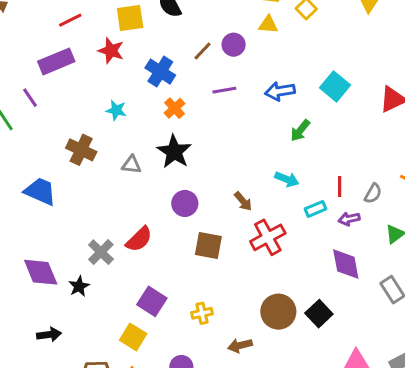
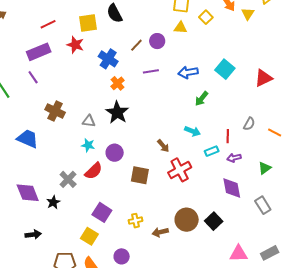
purple line: (30, 98) -> (33, 77), moved
cyan star: (116, 110) -> (88, 145), moved
gray semicircle: (373, 193) -> (249, 124), moved
purple circle: (185, 203) -> (115, 153), moved
brown arrow: (240, 345) -> (160, 232), moved

